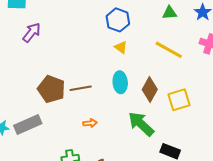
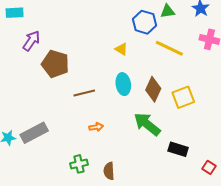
blue hexagon: (118, 20) -> (144, 22), moved
brown pentagon: (51, 89) -> (55, 64), moved

